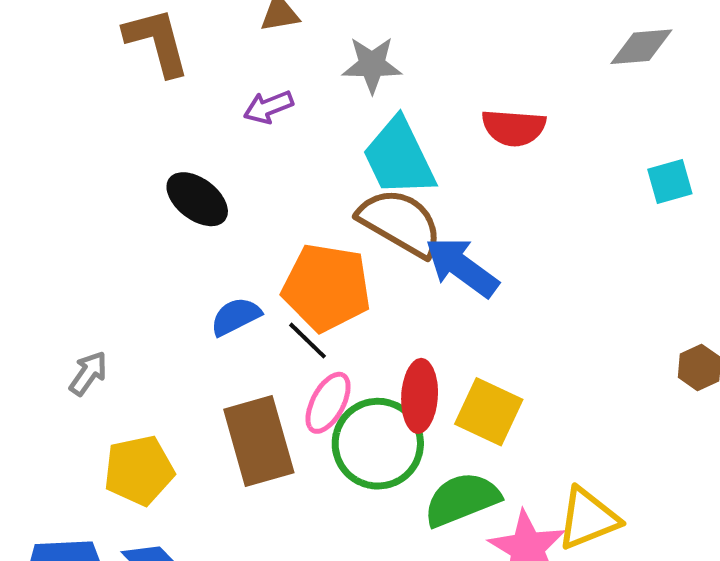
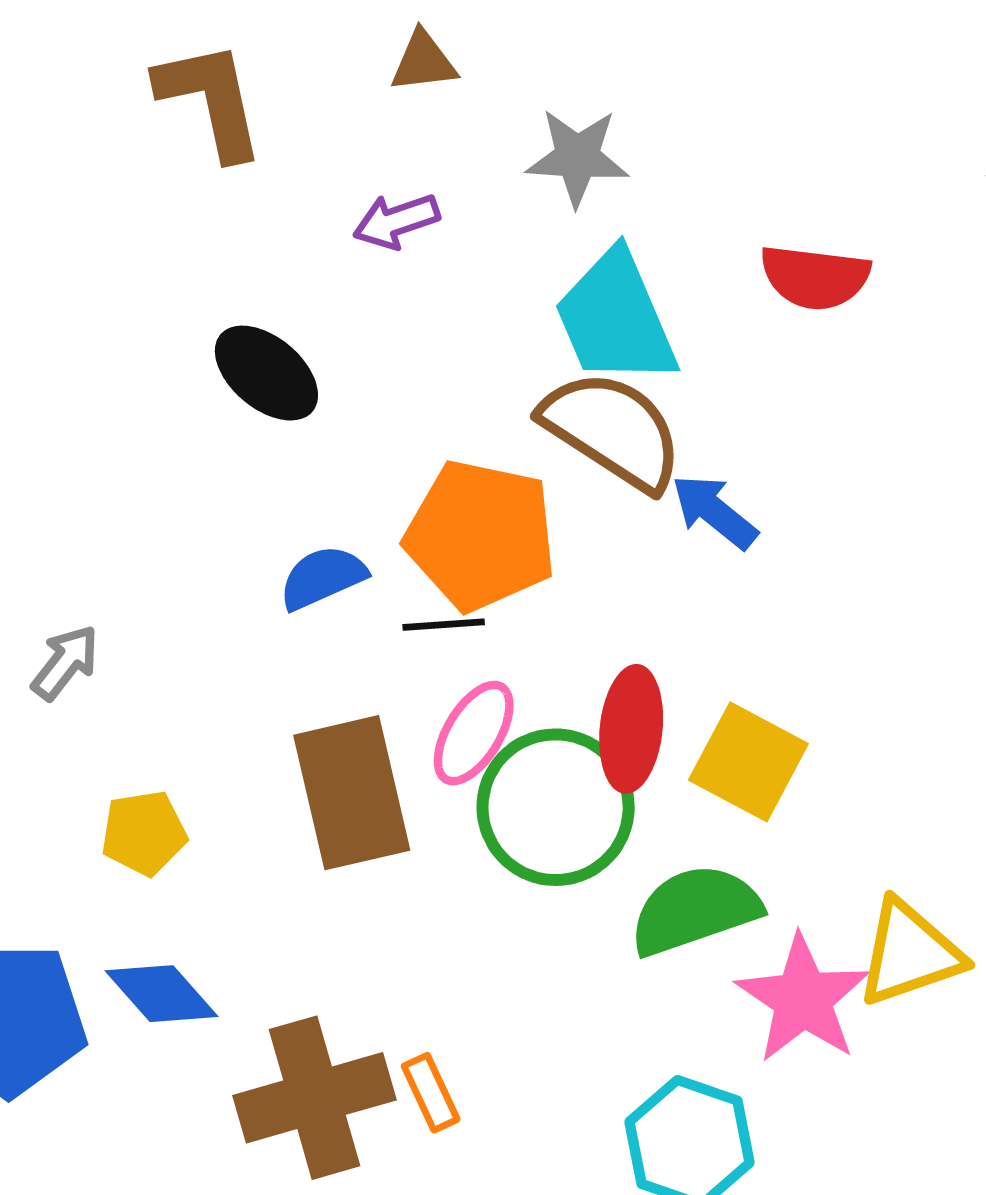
blue arrow: (462, 267) -> (714, 512), size x0.7
black line: (307, 341) -> (444, 625), turned -51
yellow pentagon: (139, 470) -> (144, 833), size x0.7

